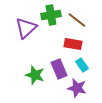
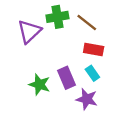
red rectangle: (73, 44) -> (94, 50), moved

